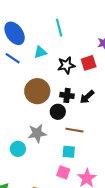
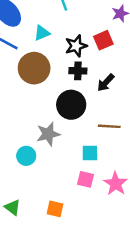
brown circle: (37, 91) -> (34, 68), moved
black cross: (67, 95) -> (78, 71), moved
black circle: (58, 112) -> (71, 105), size x1.5
brown line: (74, 130) -> (109, 126), moved

